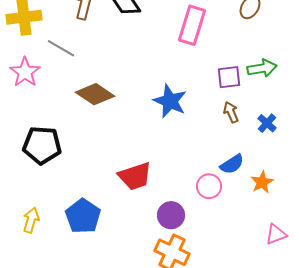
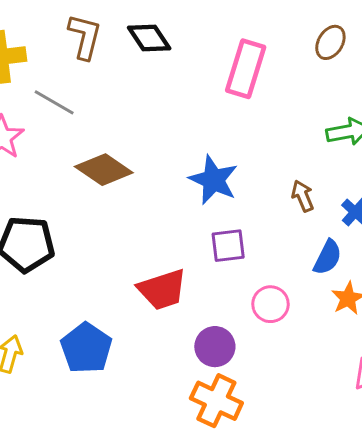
purple square: (229, 77) -> (228, 246), moved
blue semicircle: (232, 164) -> (328, 257), moved, turned -30

